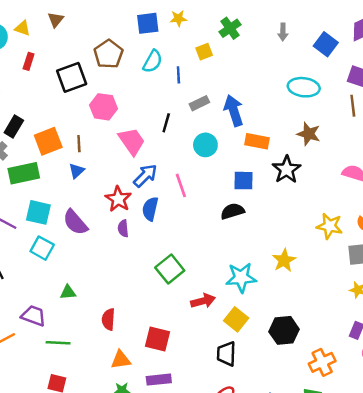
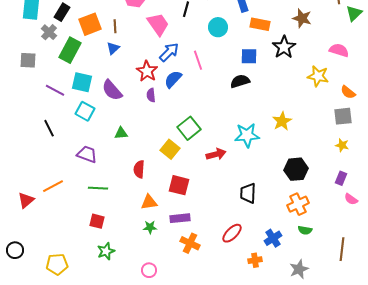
green rectangle: (24, 173) -> (70, 50), turned -50
blue semicircle: (150, 209) -> (173, 79), turned 30
yellow star: (330, 226) -> (318, 76), moved
green triangle: (68, 292) -> (121, 133), moved
purple trapezoid: (33, 316) -> (87, 154), moved
yellow square: (236, 319) -> (170, 149), moved
black hexagon: (284, 330) -> (296, 169), moved
black trapezoid: (226, 354) -> (248, 193), moved
orange cross: (322, 362) -> (298, 204), moved

